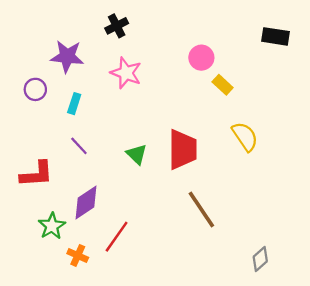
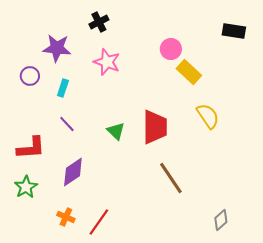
yellow rectangle: (223, 85) -> (189, 72), size x1.4
green star: (52, 226) -> (26, 187), moved
red line: (117, 237) -> (99, 222), moved

